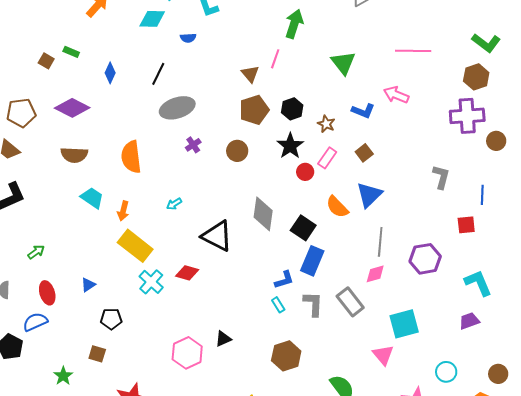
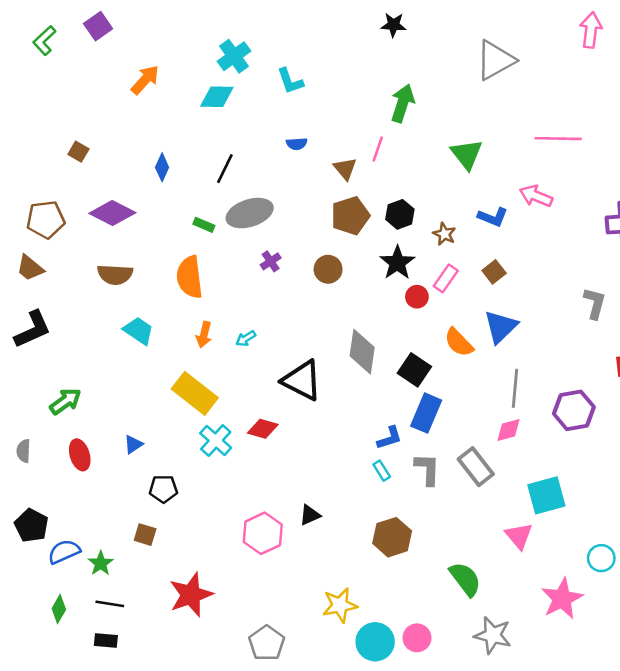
blue semicircle: (188, 38) -> (297, 144), moved
green rectangle: (71, 52) -> (204, 225), moved
orange arrow: (123, 211) -> (204, 335), moved
green arrow: (36, 252) -> (65, 401), size x1.4
blue semicircle: (35, 322) -> (64, 552), moved

